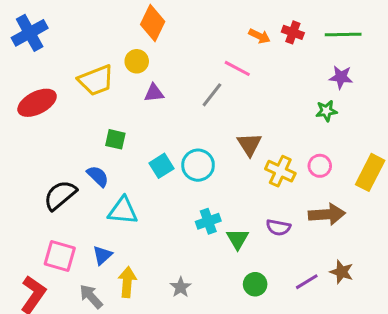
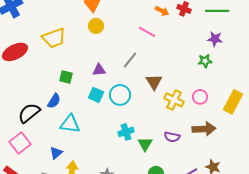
yellow circle: (137, 61) -> (96, 26), moved
purple triangle: (154, 93) -> (99, 70), moved
gray line: (212, 95) -> (130, 60), moved
cyan square: (162, 166) -> (96, 95), turned -35
blue semicircle: (98, 176) -> (54, 101), turned 77
pink square: (60, 256) -> (20, 143), moved, turned 35

